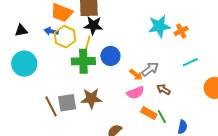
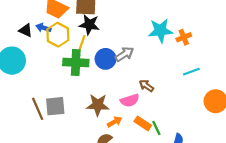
black triangle: (21, 30) -> (26, 30), moved, turned 32
gray arrow: (150, 69) -> (124, 54), moved
orange arrow: (136, 75) -> (115, 122), moved, turned -72
brown arrow: (164, 89) -> (146, 86), moved
brown star: (91, 98) -> (98, 105), moved

